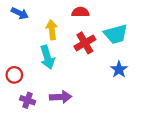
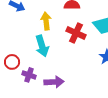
red cross: (85, 43) -> (76, 33), turned -36
purple cross: (28, 100) -> (29, 75), moved

